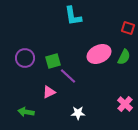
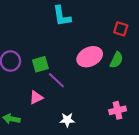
pink cross: (125, 104) -> (118, 110), turned 35

